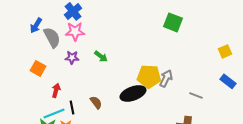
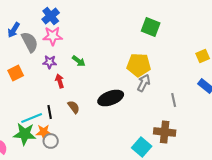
orange square: (38, 68) -> (16, 73), turned 35
yellow pentagon: (149, 76) -> (139, 65), moved
red arrow: (56, 90) -> (60, 81), moved, turned -32
gray line: (196, 95) -> (174, 100), turned 56

